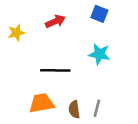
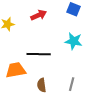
orange trapezoid: (42, 103) -> (16, 70), moved
brown semicircle: (74, 109) -> (42, 85), moved

